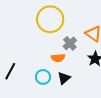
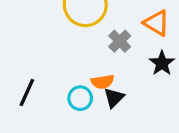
orange semicircle: (58, 58) -> (103, 82), moved

